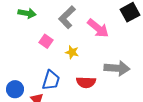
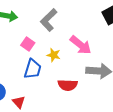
pink arrow: (98, 28) -> (81, 45), moved
blue trapezoid: (51, 80) -> (33, 69), moved

